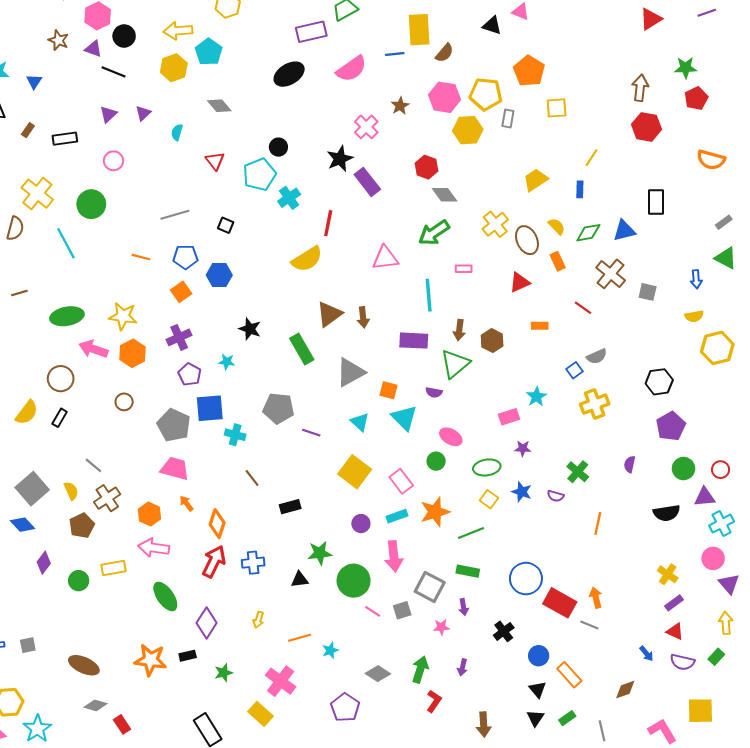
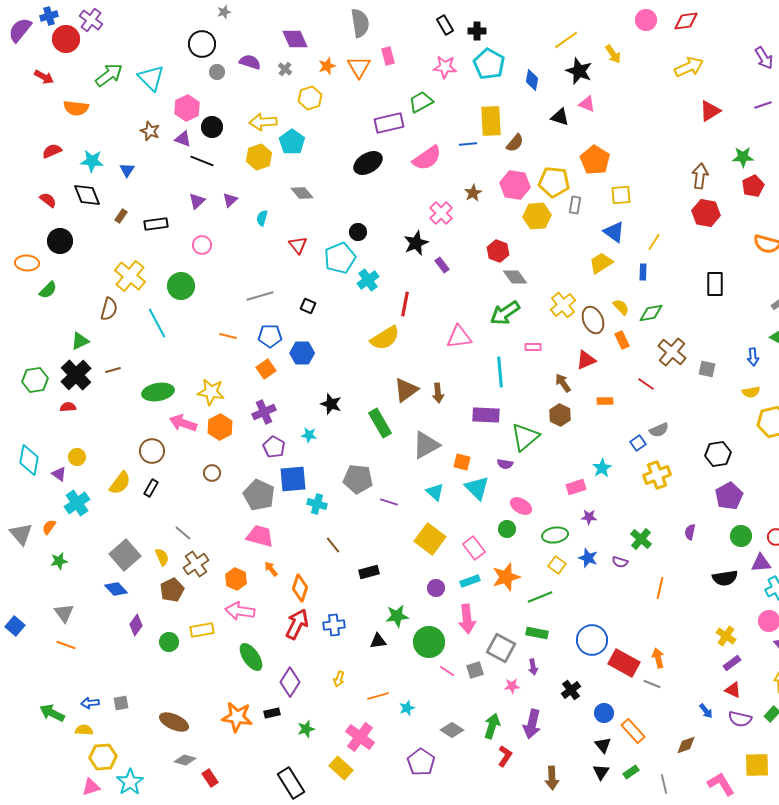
purple rectangle: (367, 182) -> (442, 265), size x0.6
blue triangle: (624, 231) -> (614, 232), moved, turned 50
brown arrow: (459, 330) -> (563, 383), moved, turned 138
purple arrow: (462, 667) -> (532, 724), size x1.8

